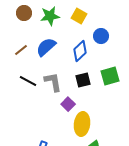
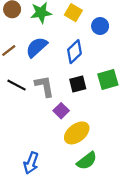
blue circle: (101, 36) -> (100, 26), moved
yellow ellipse: (82, 124) -> (77, 133), turned 45

